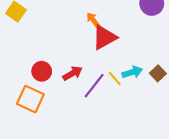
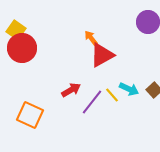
red circle: (42, 71) -> (22, 48), moved, size x1.5
cyan arrow: (132, 72) -> (129, 89), turned 42

